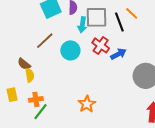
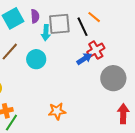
red cross: (101, 45) -> (96, 50), moved, turned 30
orange star: (87, 104) -> (57, 111), turned 30

